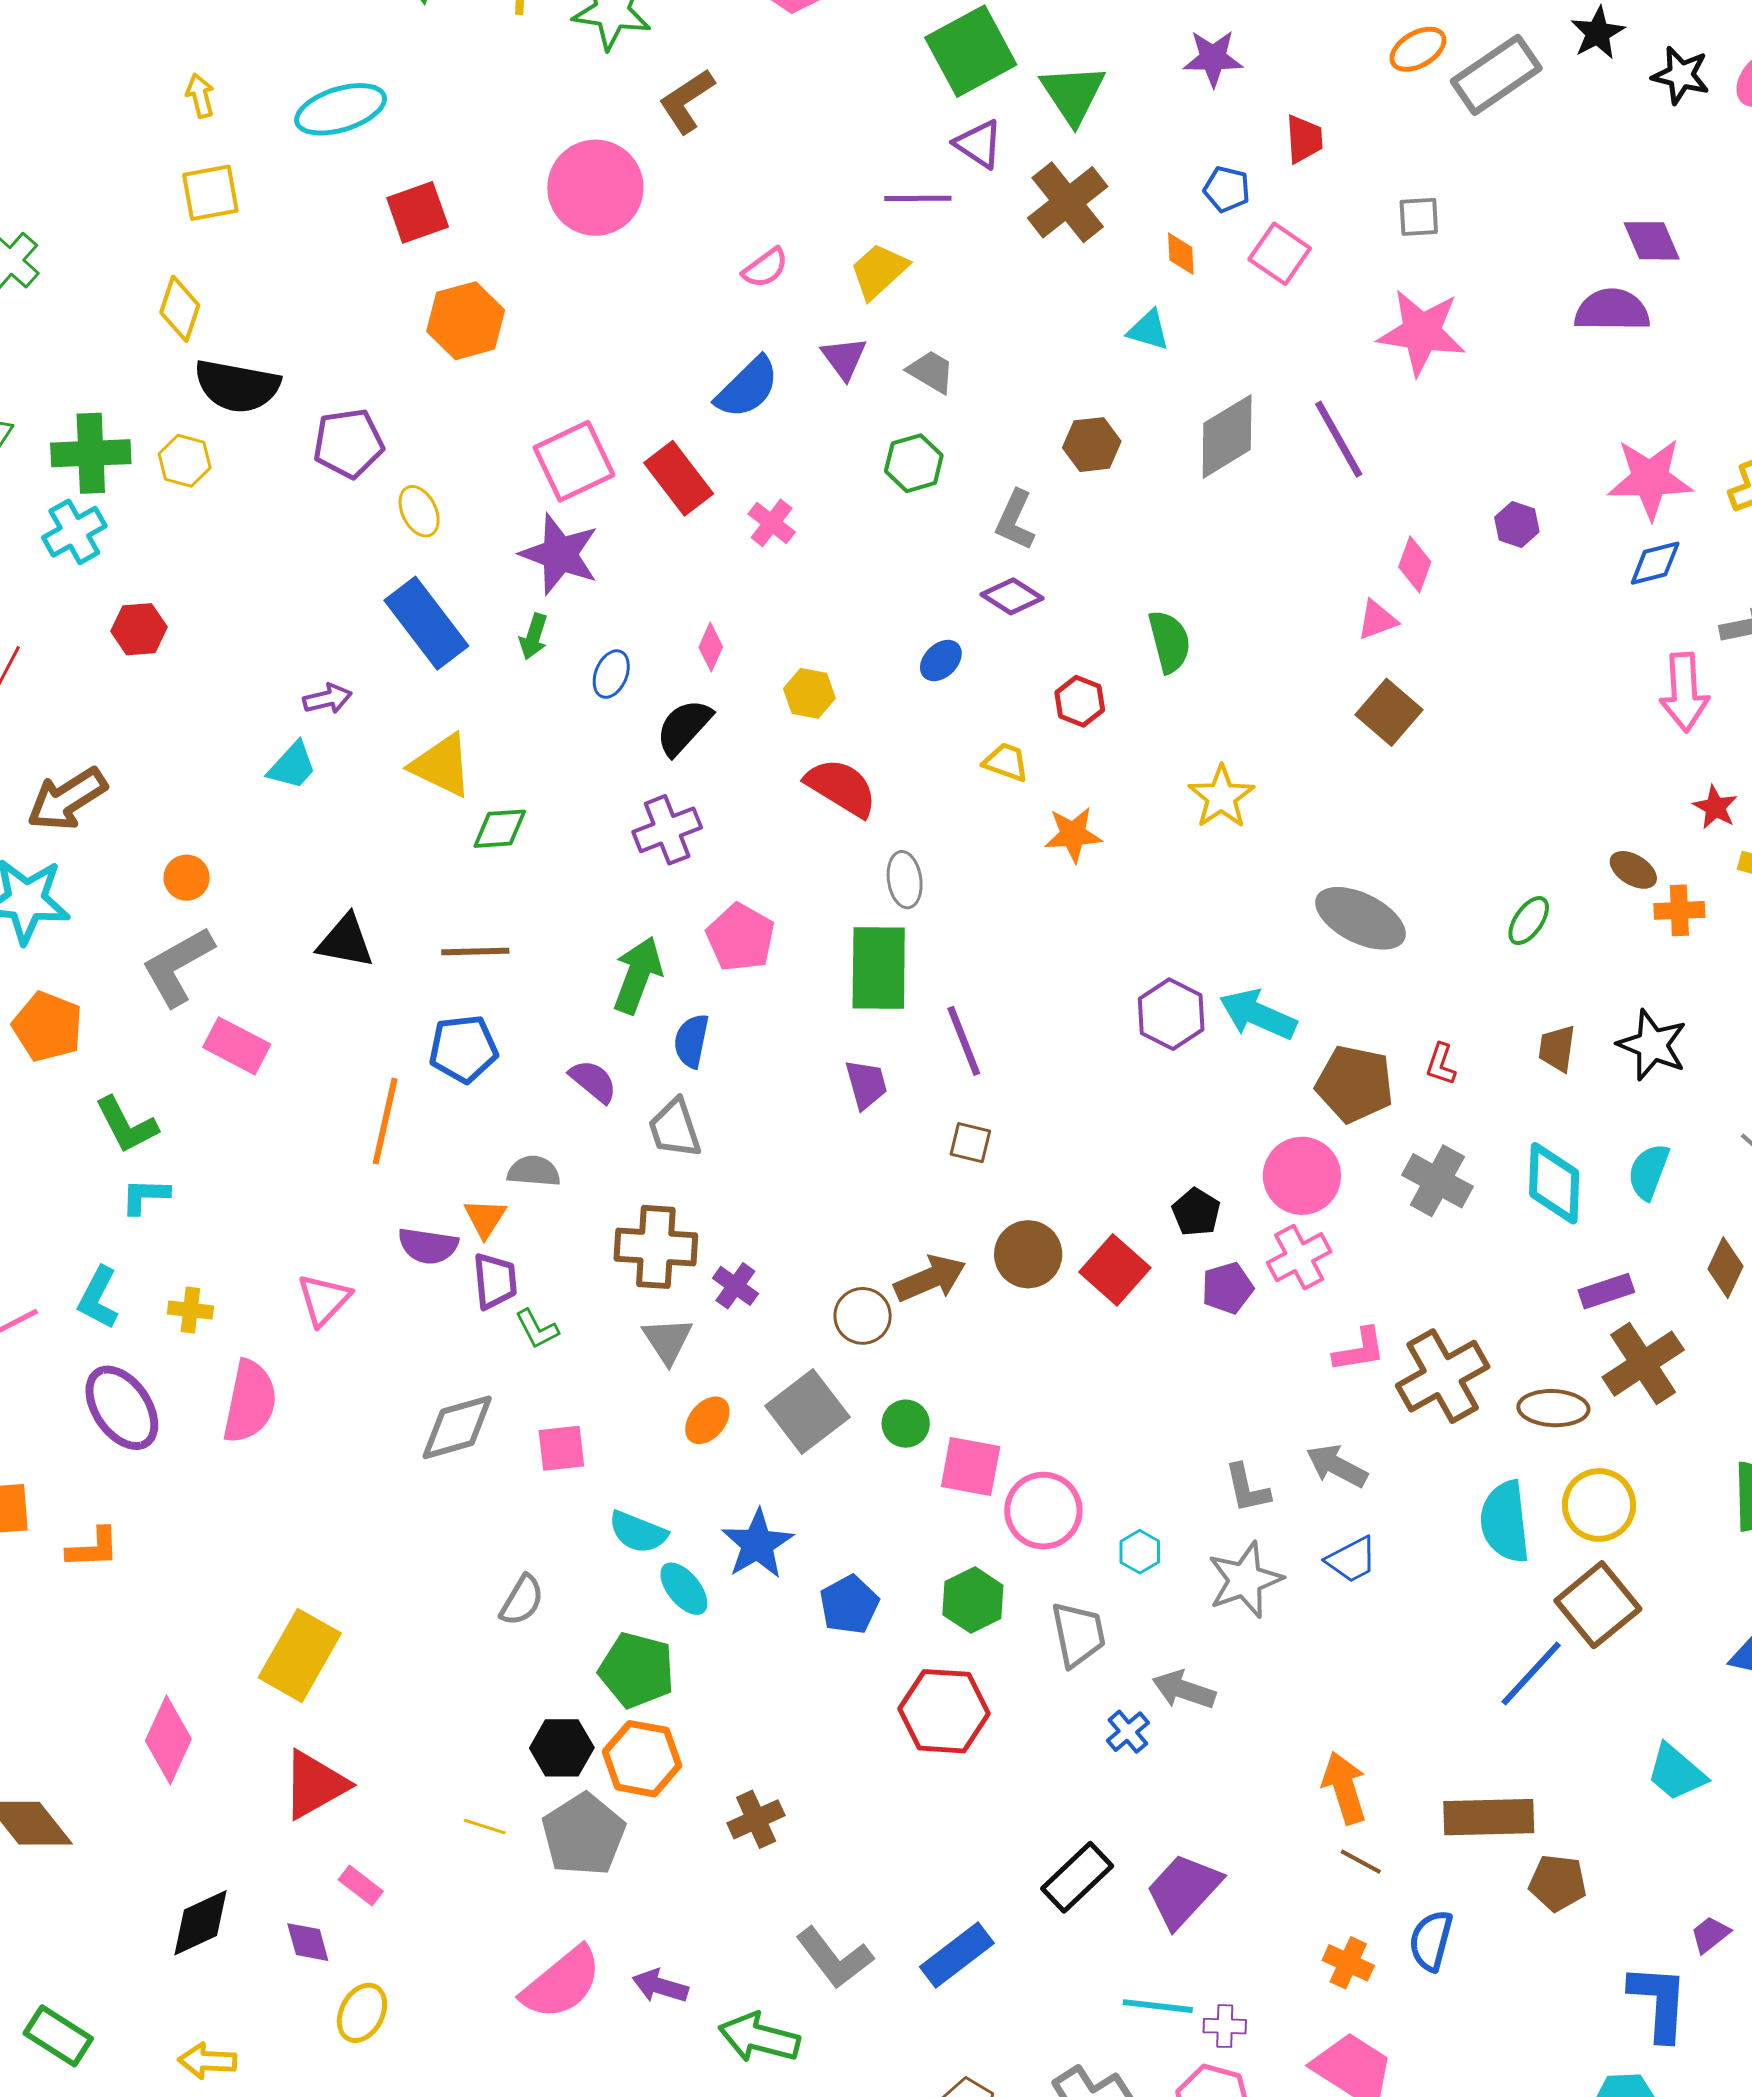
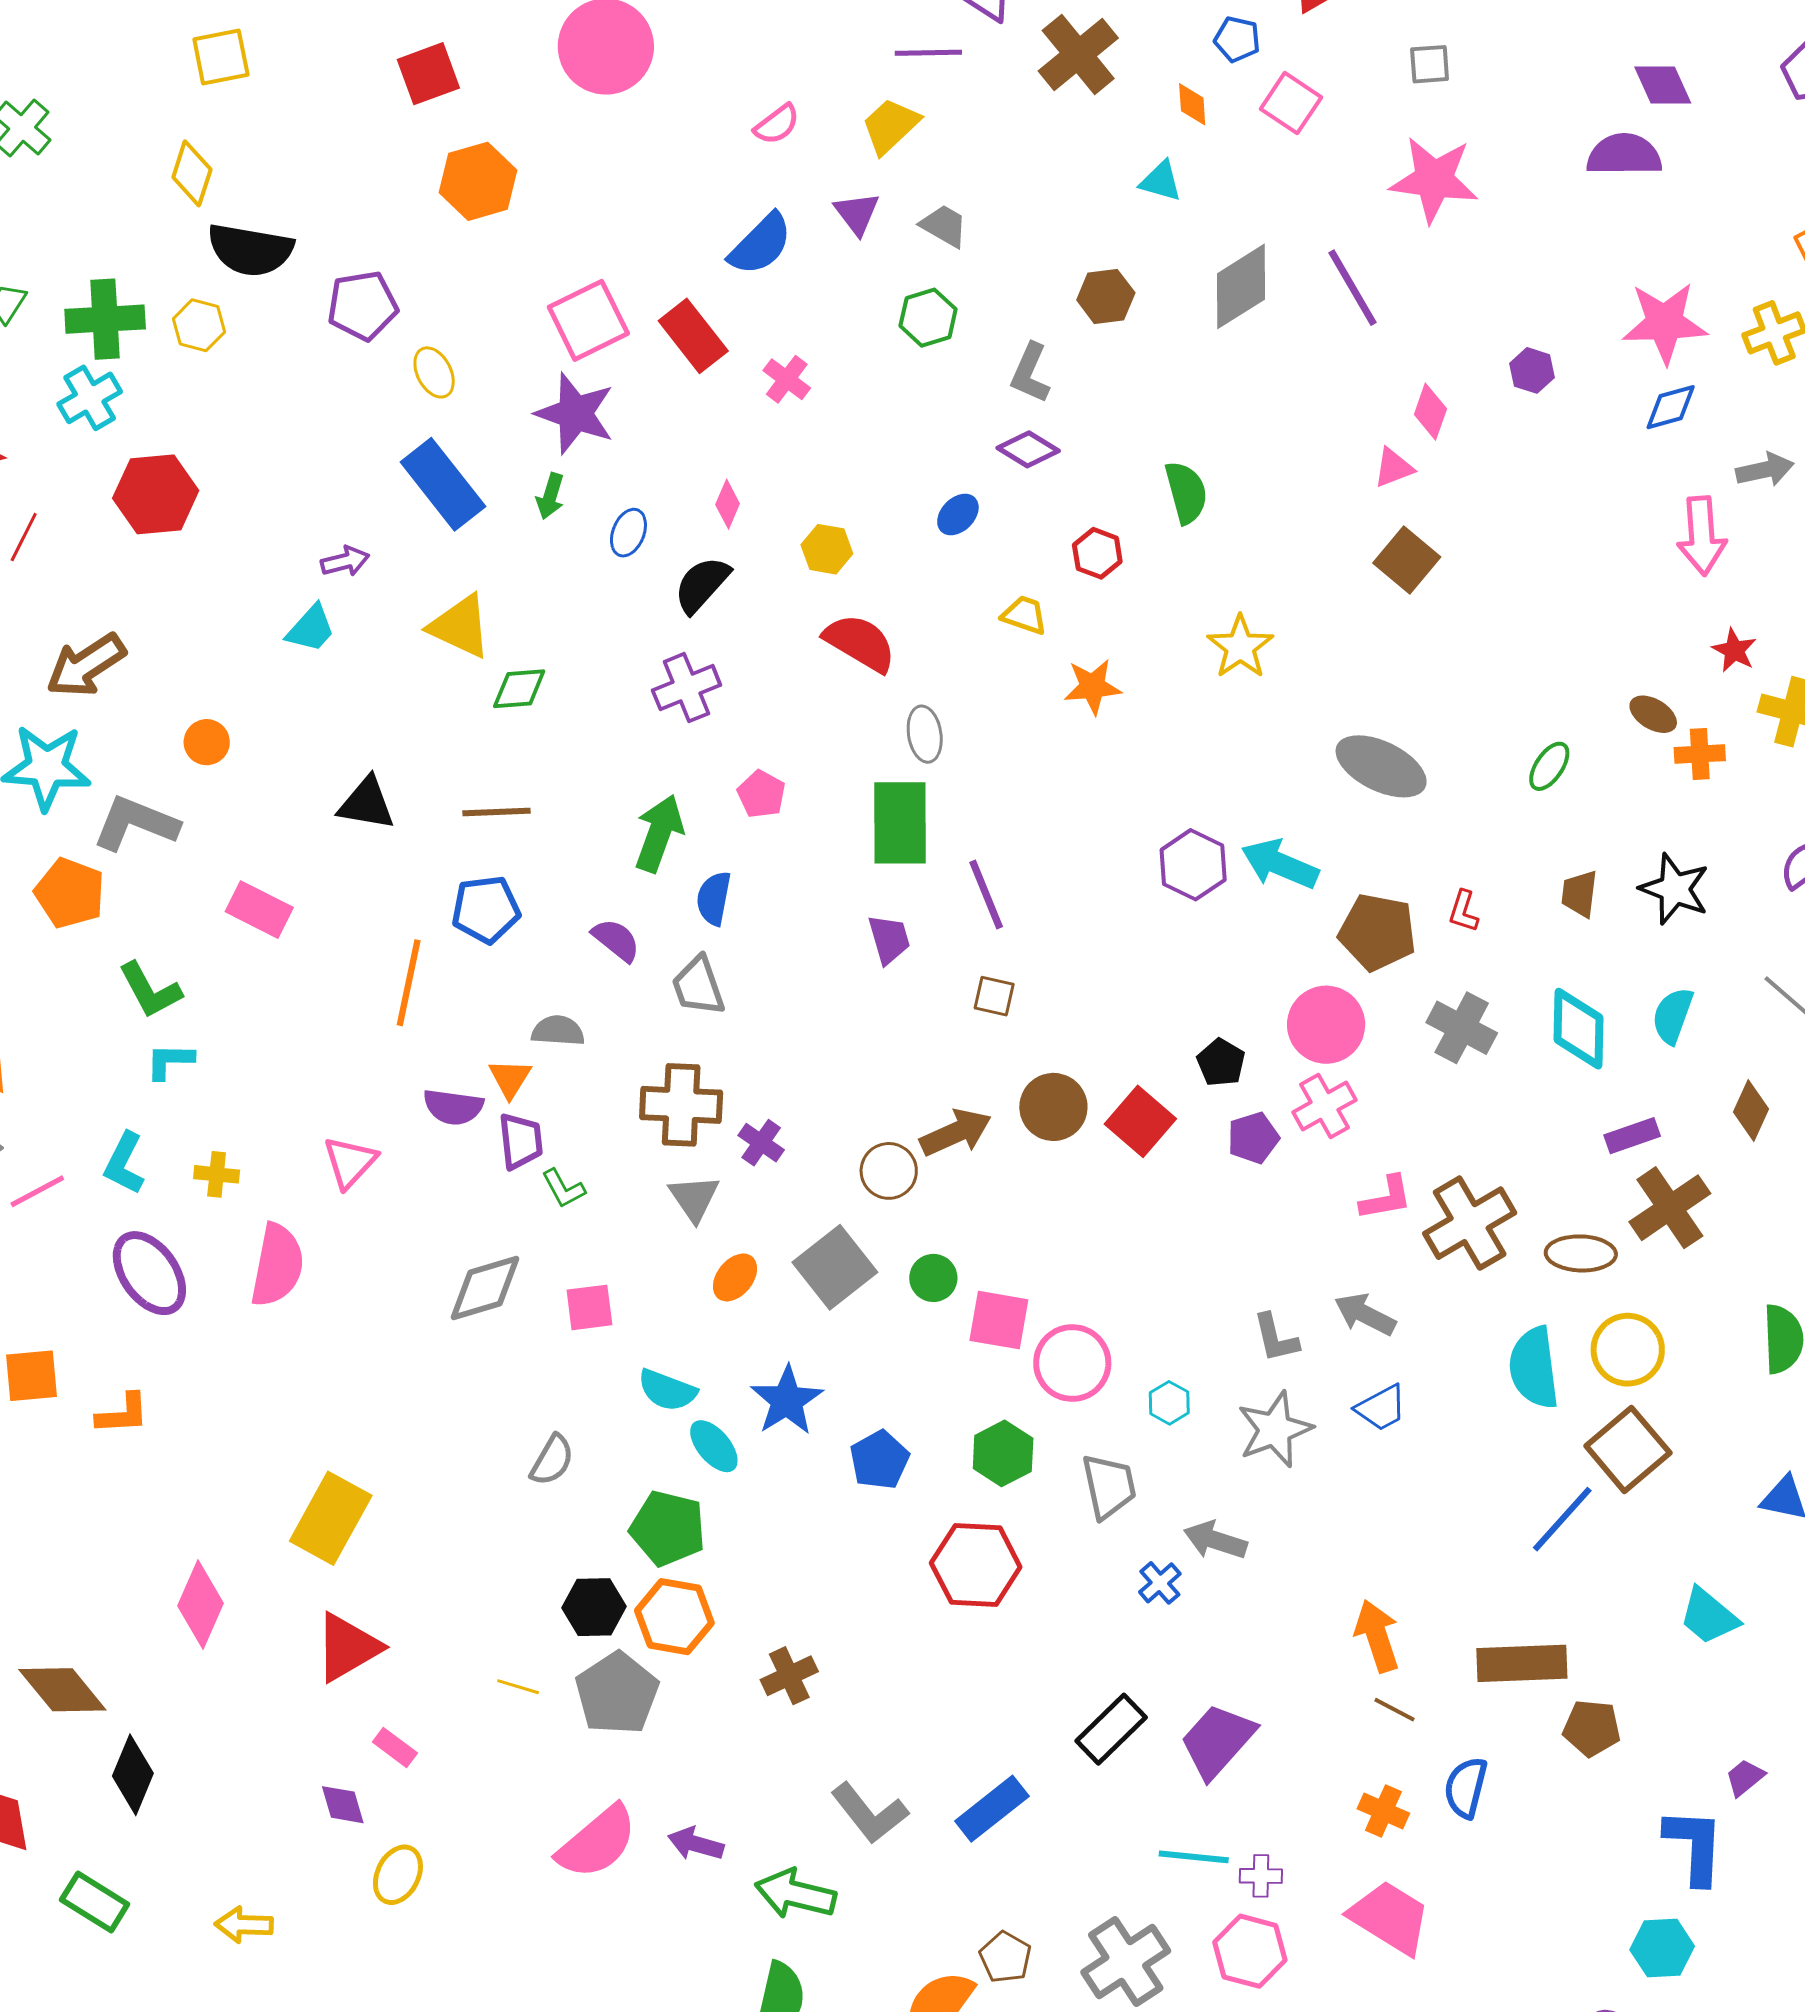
red hexagon: (139, 629) -> (156, 494), size x1.5
pink pentagon: (741, 937) -> (761, 794), size x0.7
gray L-shape: (178, 966) -> (136, 823), moved, turned 52
black diamond: (200, 1923) -> (133, 1775), moved, turned -42

